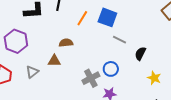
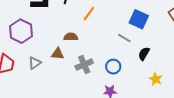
blue square: (107, 17) -> (139, 19), moved
gray cross: (91, 78) -> (84, 65), moved

